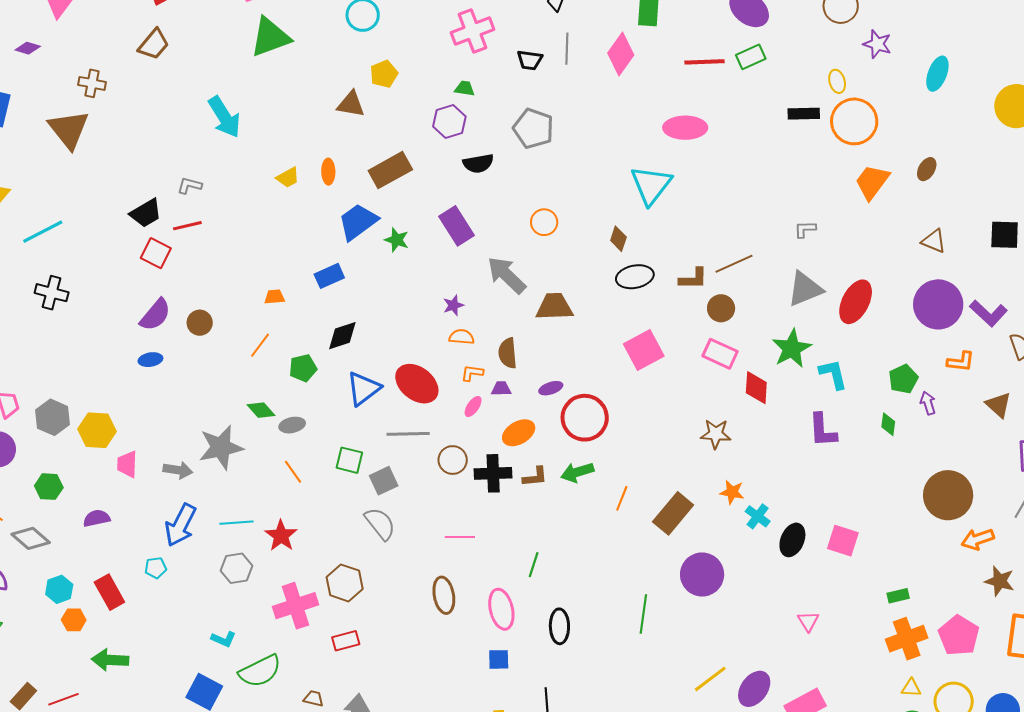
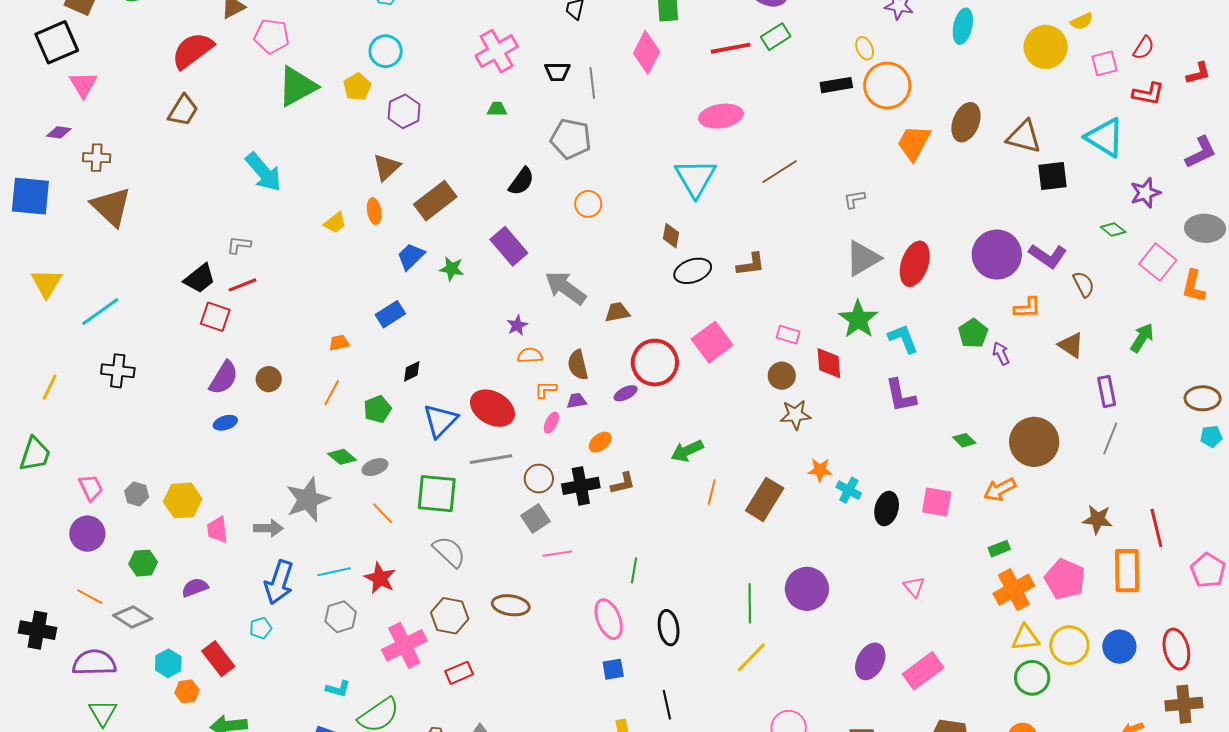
gray line: (567, 49) -> (592, 83), moved
yellow pentagon: (384, 74) -> (357, 87), moved
brown cross: (92, 83) -> (97, 158), moved
brown triangle: (351, 104) -> (387, 167), moved, turned -44
purple hexagon: (449, 122) -> (404, 111), moved
black semicircle: (478, 163) -> (521, 181), turned -36
brown ellipse: (927, 169) -> (966, 122), size x1.6
blue trapezoid: (358, 222) -> (411, 256), size x0.7
orange circle: (544, 222) -> (588, 204), moved
brown triangle: (934, 241) -> (1024, 137), moved, size x1.4
brown line: (734, 264) -> (780, 172), moved
brown trapezoid: (554, 307) -> (617, 312), size x0.7
brown circle: (721, 308) -> (782, 376), moved
black diamond: (342, 336) -> (412, 371), size x0.7
pink rectangle: (720, 354) -> (788, 335), size x0.7
gray hexagon: (52, 417) -> (137, 494), size x0.7
red circle: (585, 418) -> (655, 363), moved
green diamond: (888, 424) -> (964, 440), moved, turned -45
orange ellipse: (519, 433) -> (600, 442), size x0.7
green square: (349, 460) -> (437, 494), size x1.5
green arrow: (577, 472) -> (687, 451), moved
gray square: (384, 481) -> (535, 518), moved
gray semicircle: (380, 524) -> (449, 552), moved
orange arrow: (978, 539) -> (1000, 490), moved
purple circle: (702, 575) -> (807, 589), moved
brown ellipse: (444, 595) -> (511, 605), moved, turned -63
yellow line: (710, 679) -> (751, 657), moved
yellow triangle: (911, 688) -> (1025, 638), size x1.4

